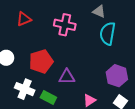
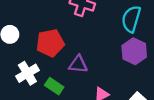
purple hexagon: (117, 76) -> (134, 51), moved
white cross: (25, 89) -> (27, 73), turned 30

